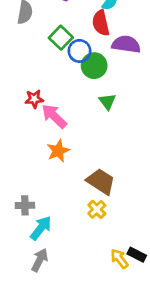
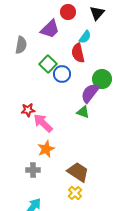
purple semicircle: (126, 44) -> (90, 93), moved, turned -60
green circle: (94, 66) -> (102, 79), moved
green triangle: (107, 102) -> (83, 112), turned -32
gray cross: (25, 205) -> (33, 170), moved

